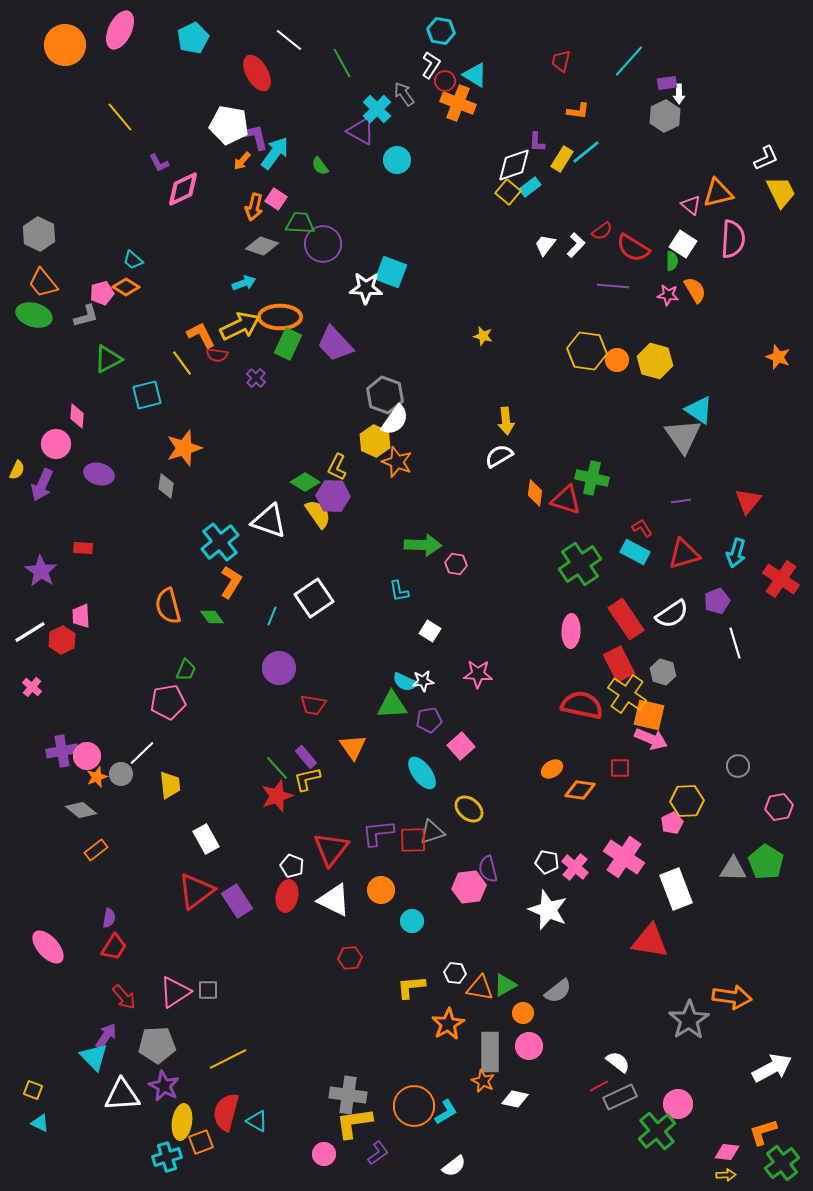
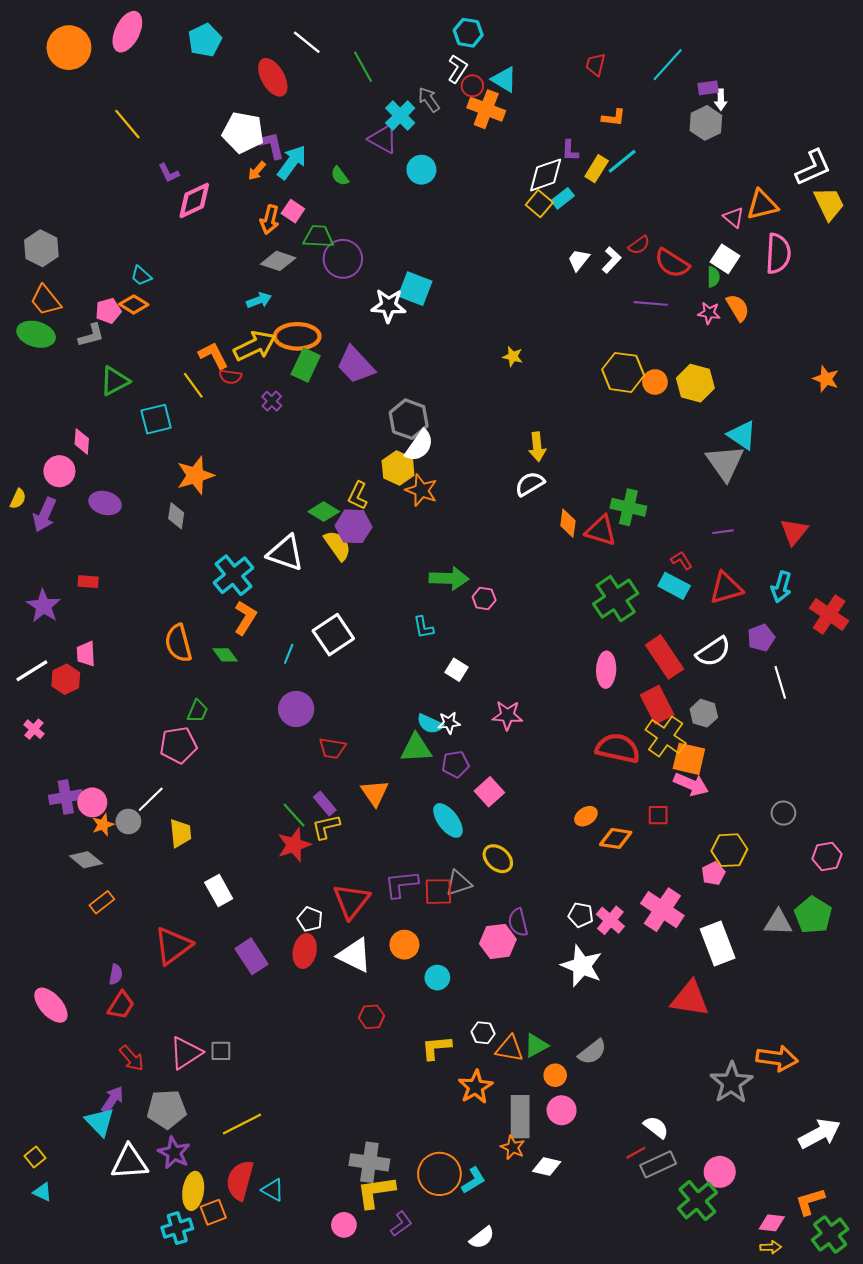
white L-shape: (766, 158) -> (813, 168), size x1.4
red triangle: (196, 891) -> (173, 946), moved
yellow square: (33, 1090) -> (35, 1157), turned 30

